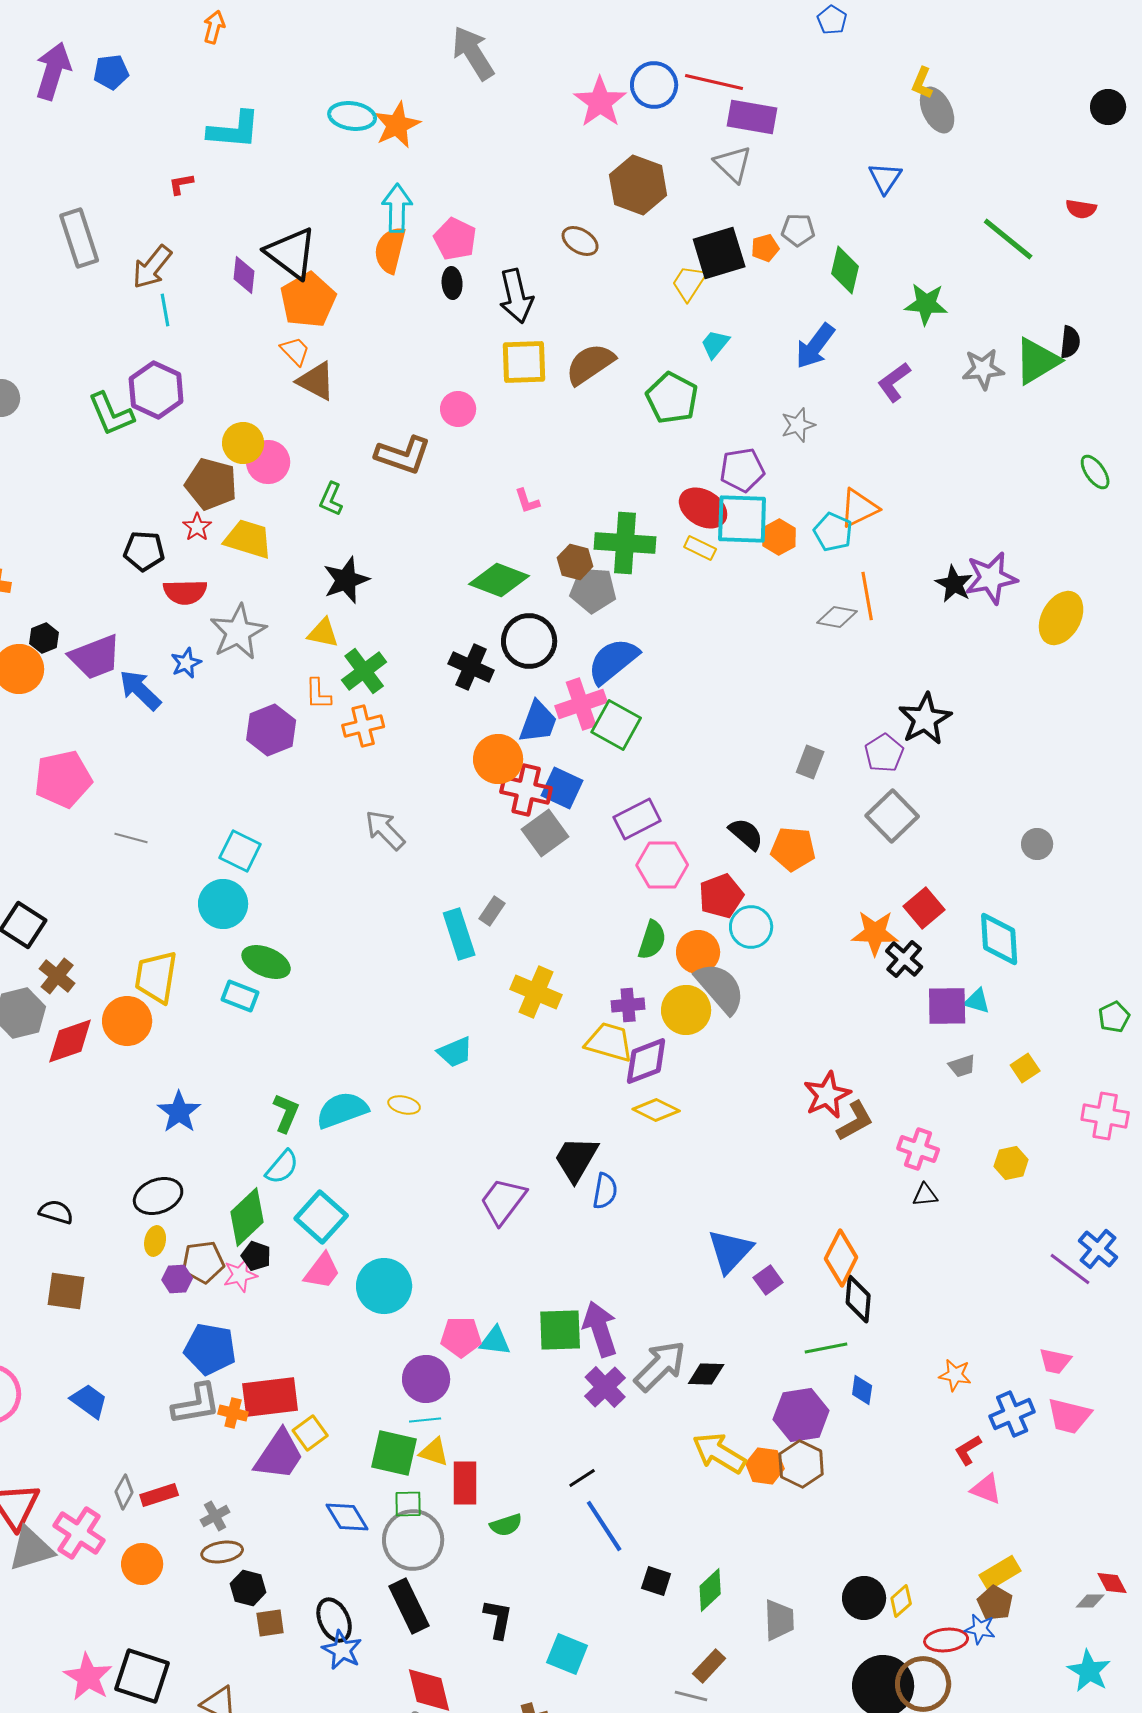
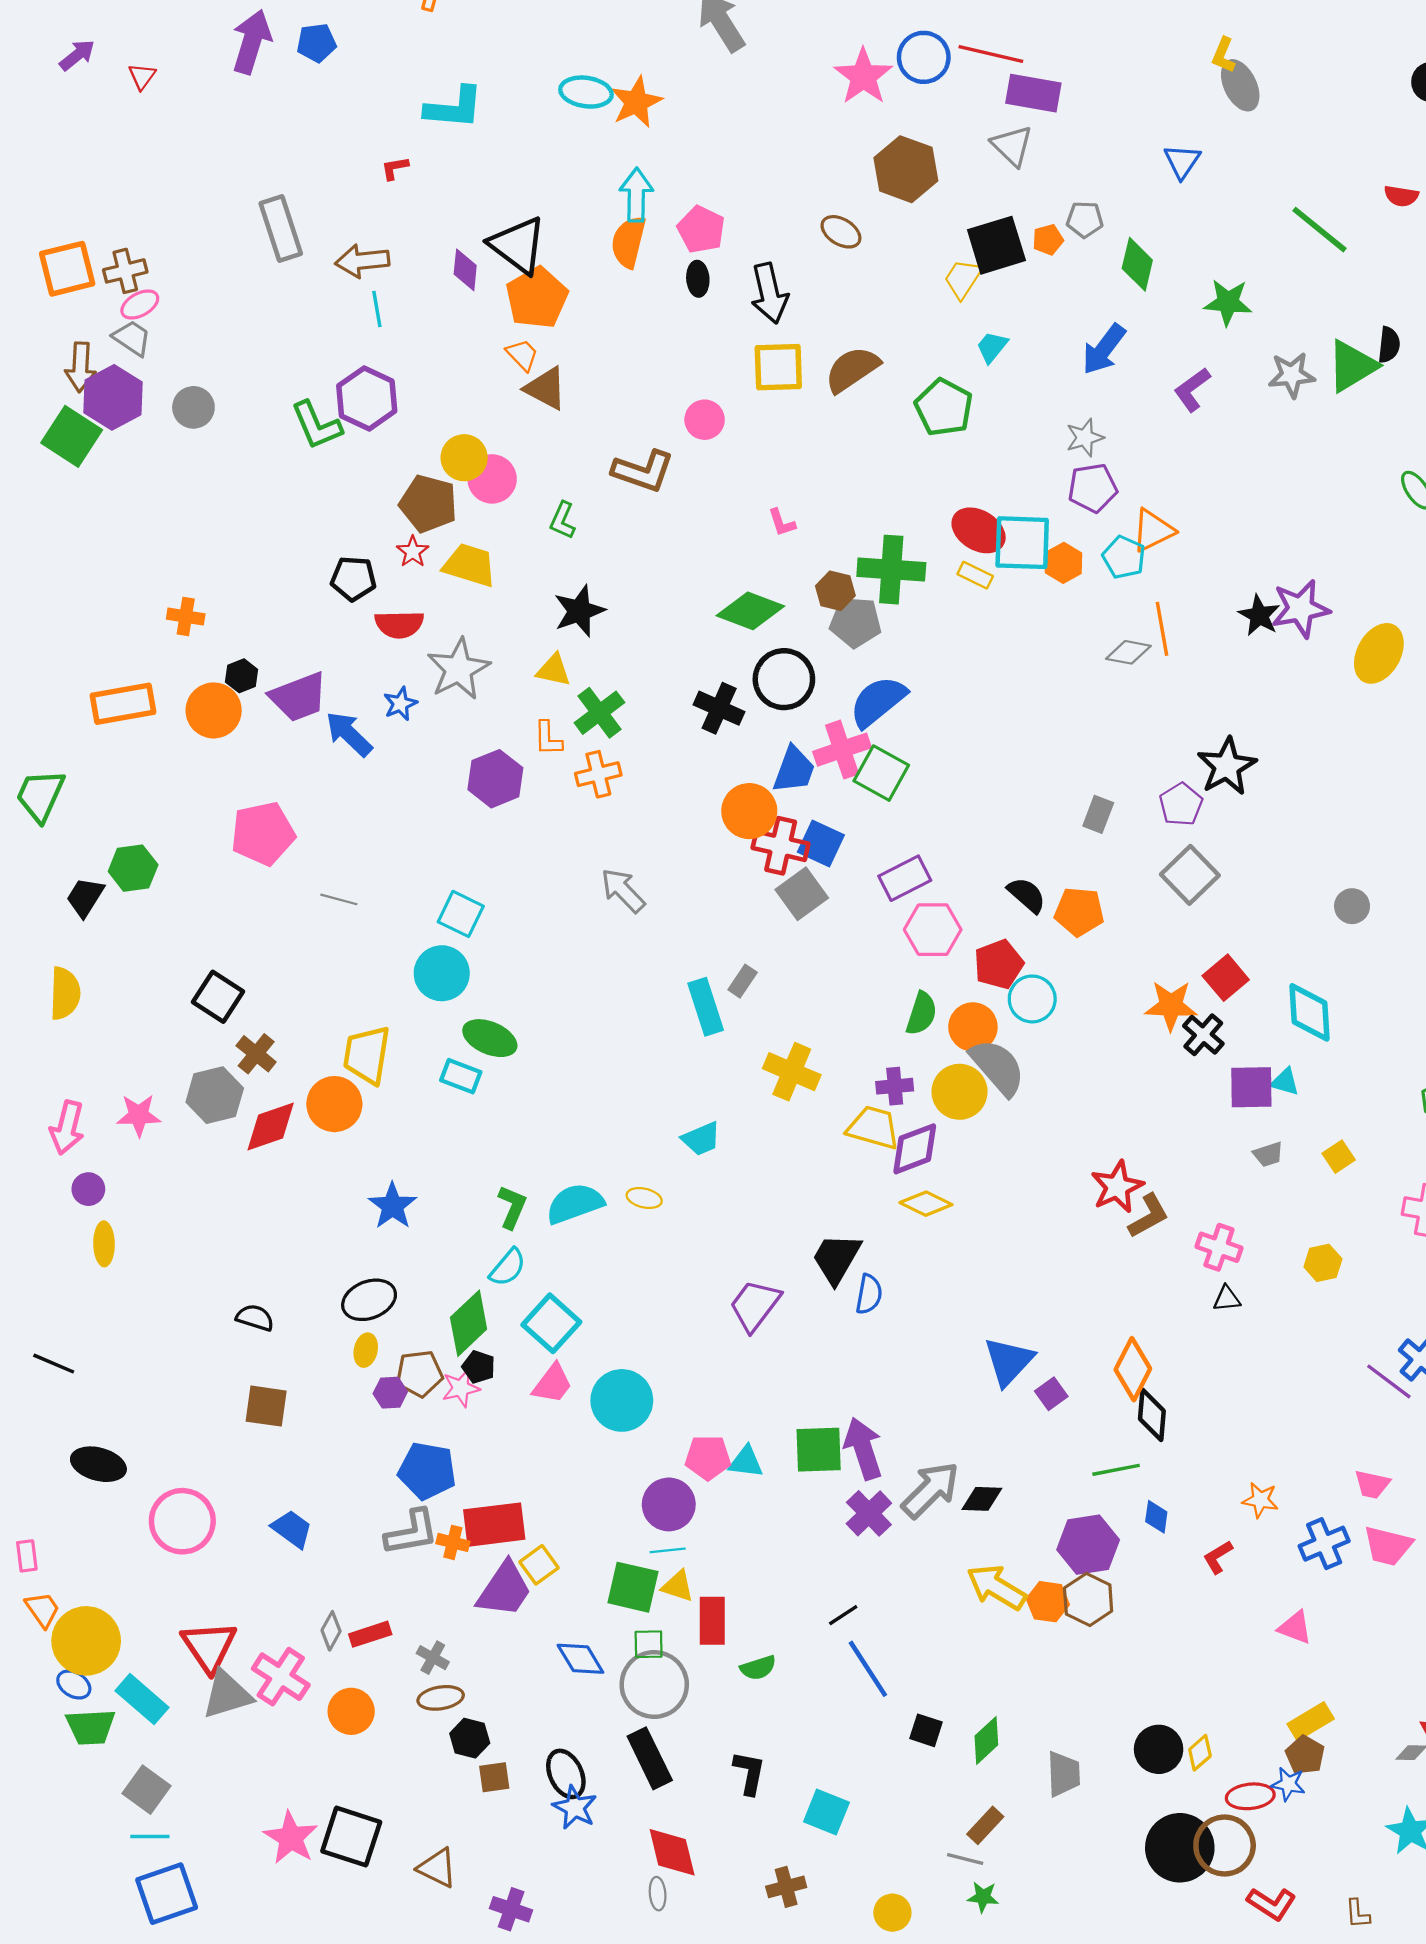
brown arrow: (152, 267) -> (362, 261), turned 45
purple pentagon: (742, 470) -> (1093, 488), moved
red L-shape: (968, 1450) -> (1218, 1557), moved
gray cross: (215, 1516) -> (433, 1658), turned -32

